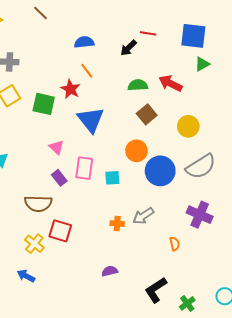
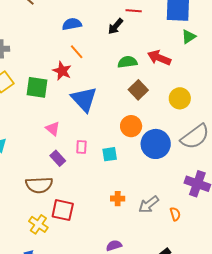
pink rectangle: (84, 168) -> (81, 147), size x0.6
gray arrow: (143, 216) -> (149, 204), moved

